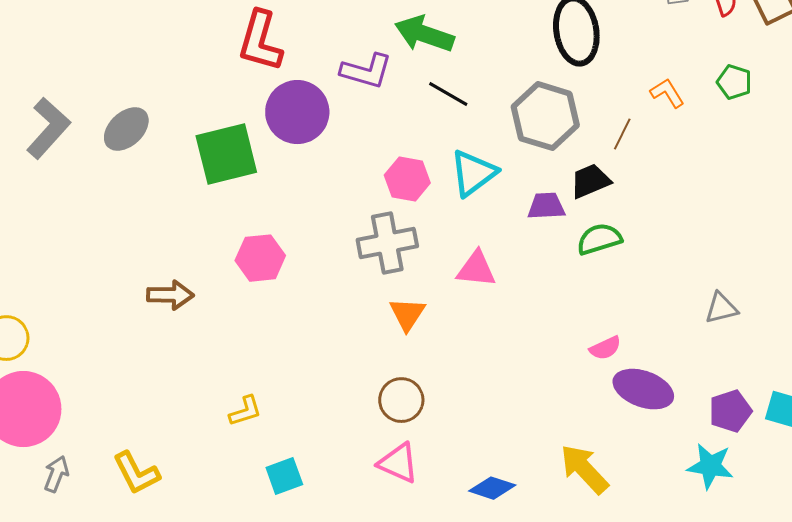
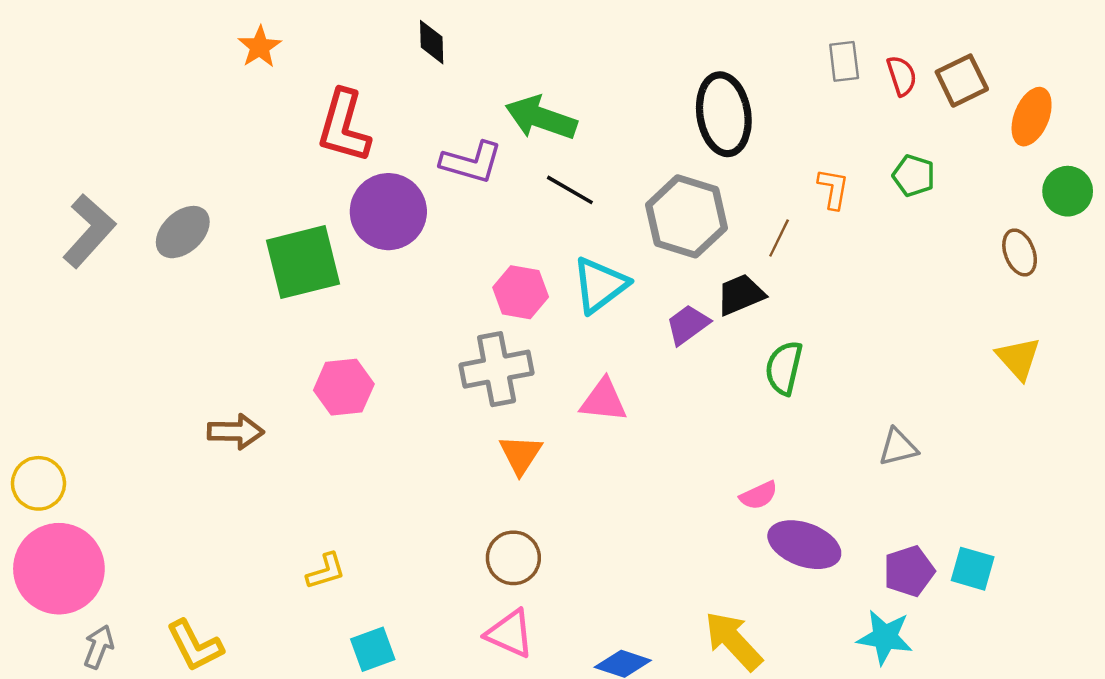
orange L-shape: (667, 93) -> (833, 189), turned 42
purple trapezoid: (546, 206) -> (688, 325), turned -33
green semicircle: (599, 239) -> (784, 368), moved, turned -60

